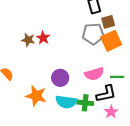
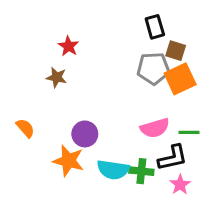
brown square: (108, 22) -> (176, 51), turned 32
red star: (43, 38) -> (68, 46), moved
purple circle: (60, 78) -> (85, 134), moved

